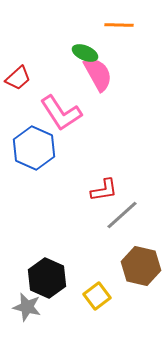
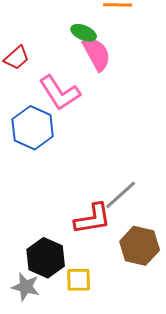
red L-shape: (104, 190) -> (93, 219), moved, size x1.4
yellow square: (97, 296) -> (79, 280), moved, turned 36

